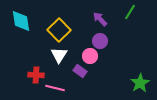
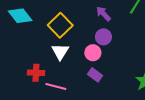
cyan diamond: (21, 21) -> (20, 16), turned -30
purple rectangle: (80, 71) -> (95, 75), moved

